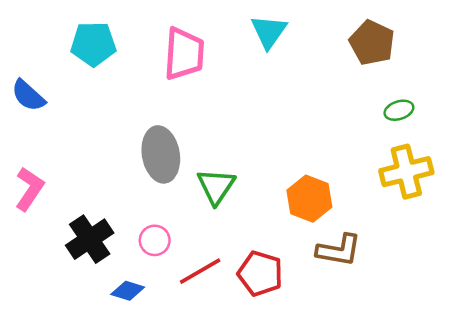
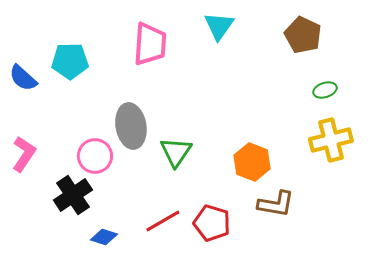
cyan pentagon: (93, 44) -> (70, 61), moved
pink circle: (155, 240) -> (95, 156), moved, size x1.4

